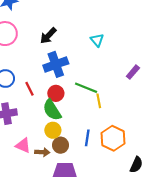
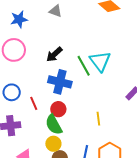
cyan triangle: (97, 40) -> (100, 61), size x1.6
blue cross: (56, 64) -> (60, 82), turned 30
green line: (86, 88) -> (84, 66), moved, turned 35

